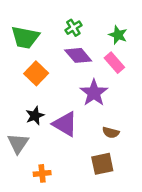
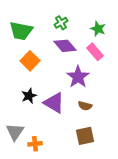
brown semicircle: (111, 132) -> (85, 106), moved
gray triangle: (18, 143) -> (15, 132), moved

